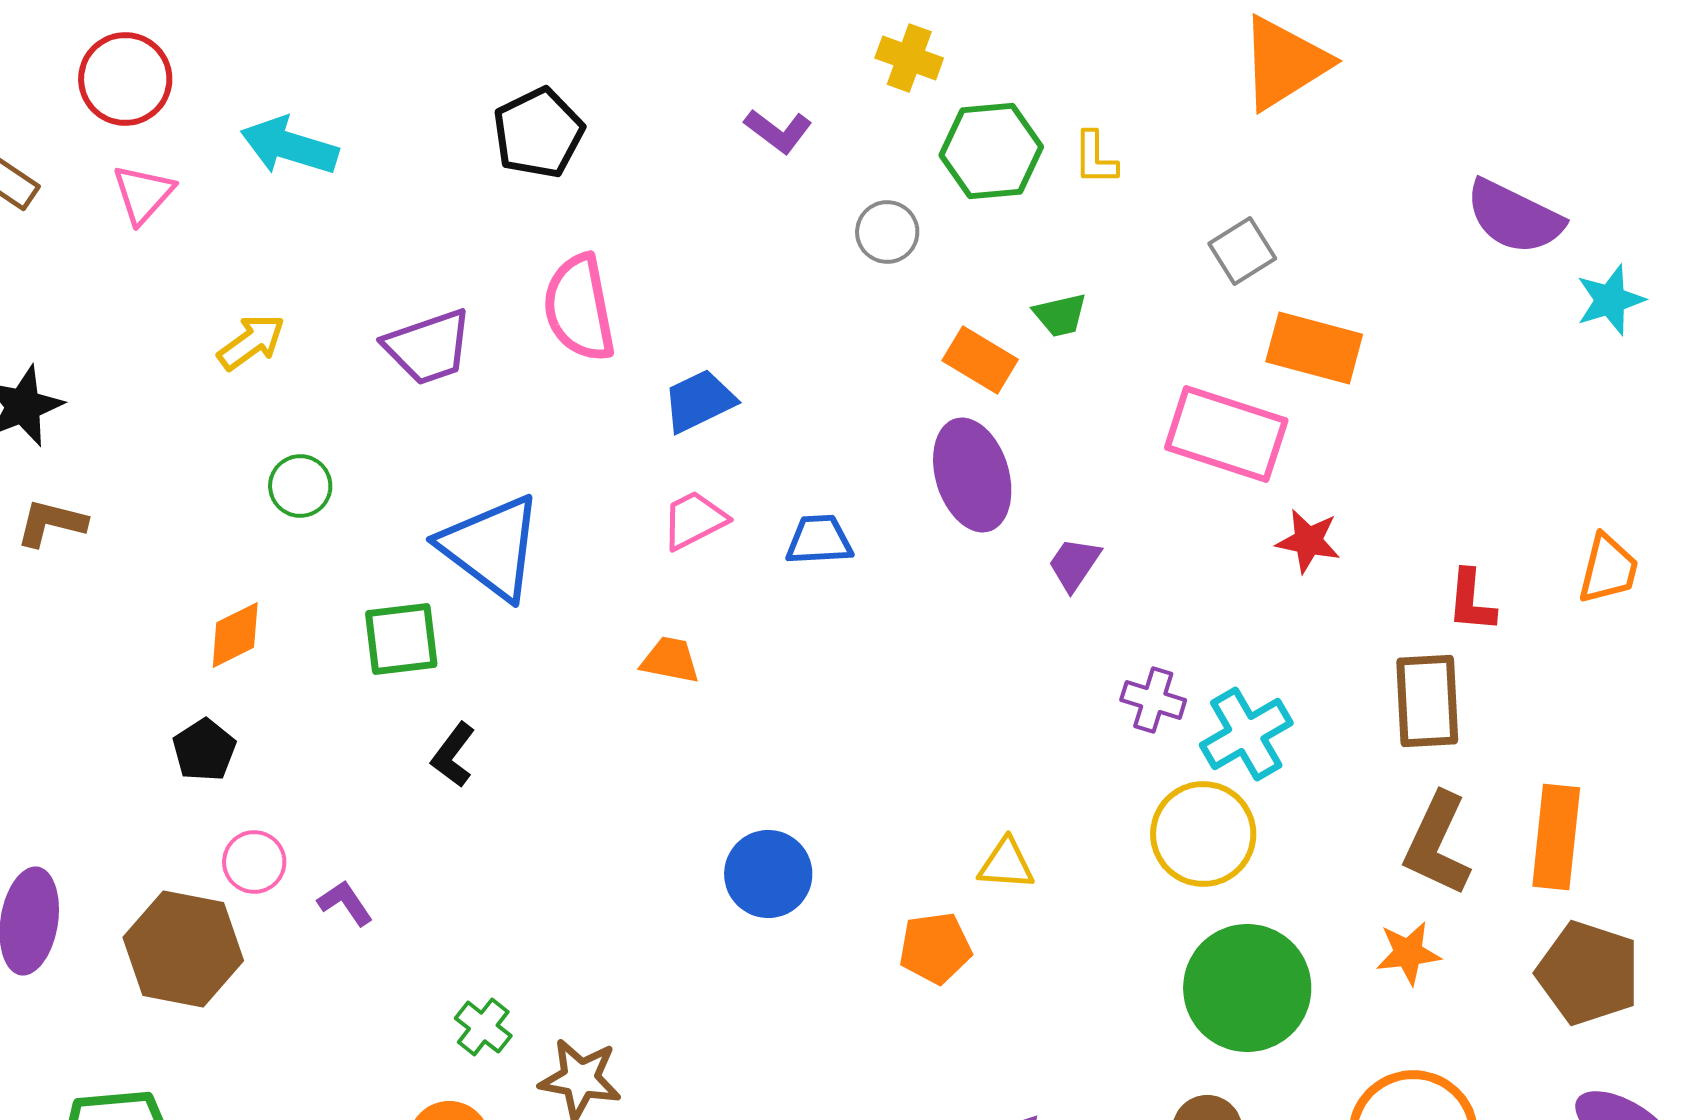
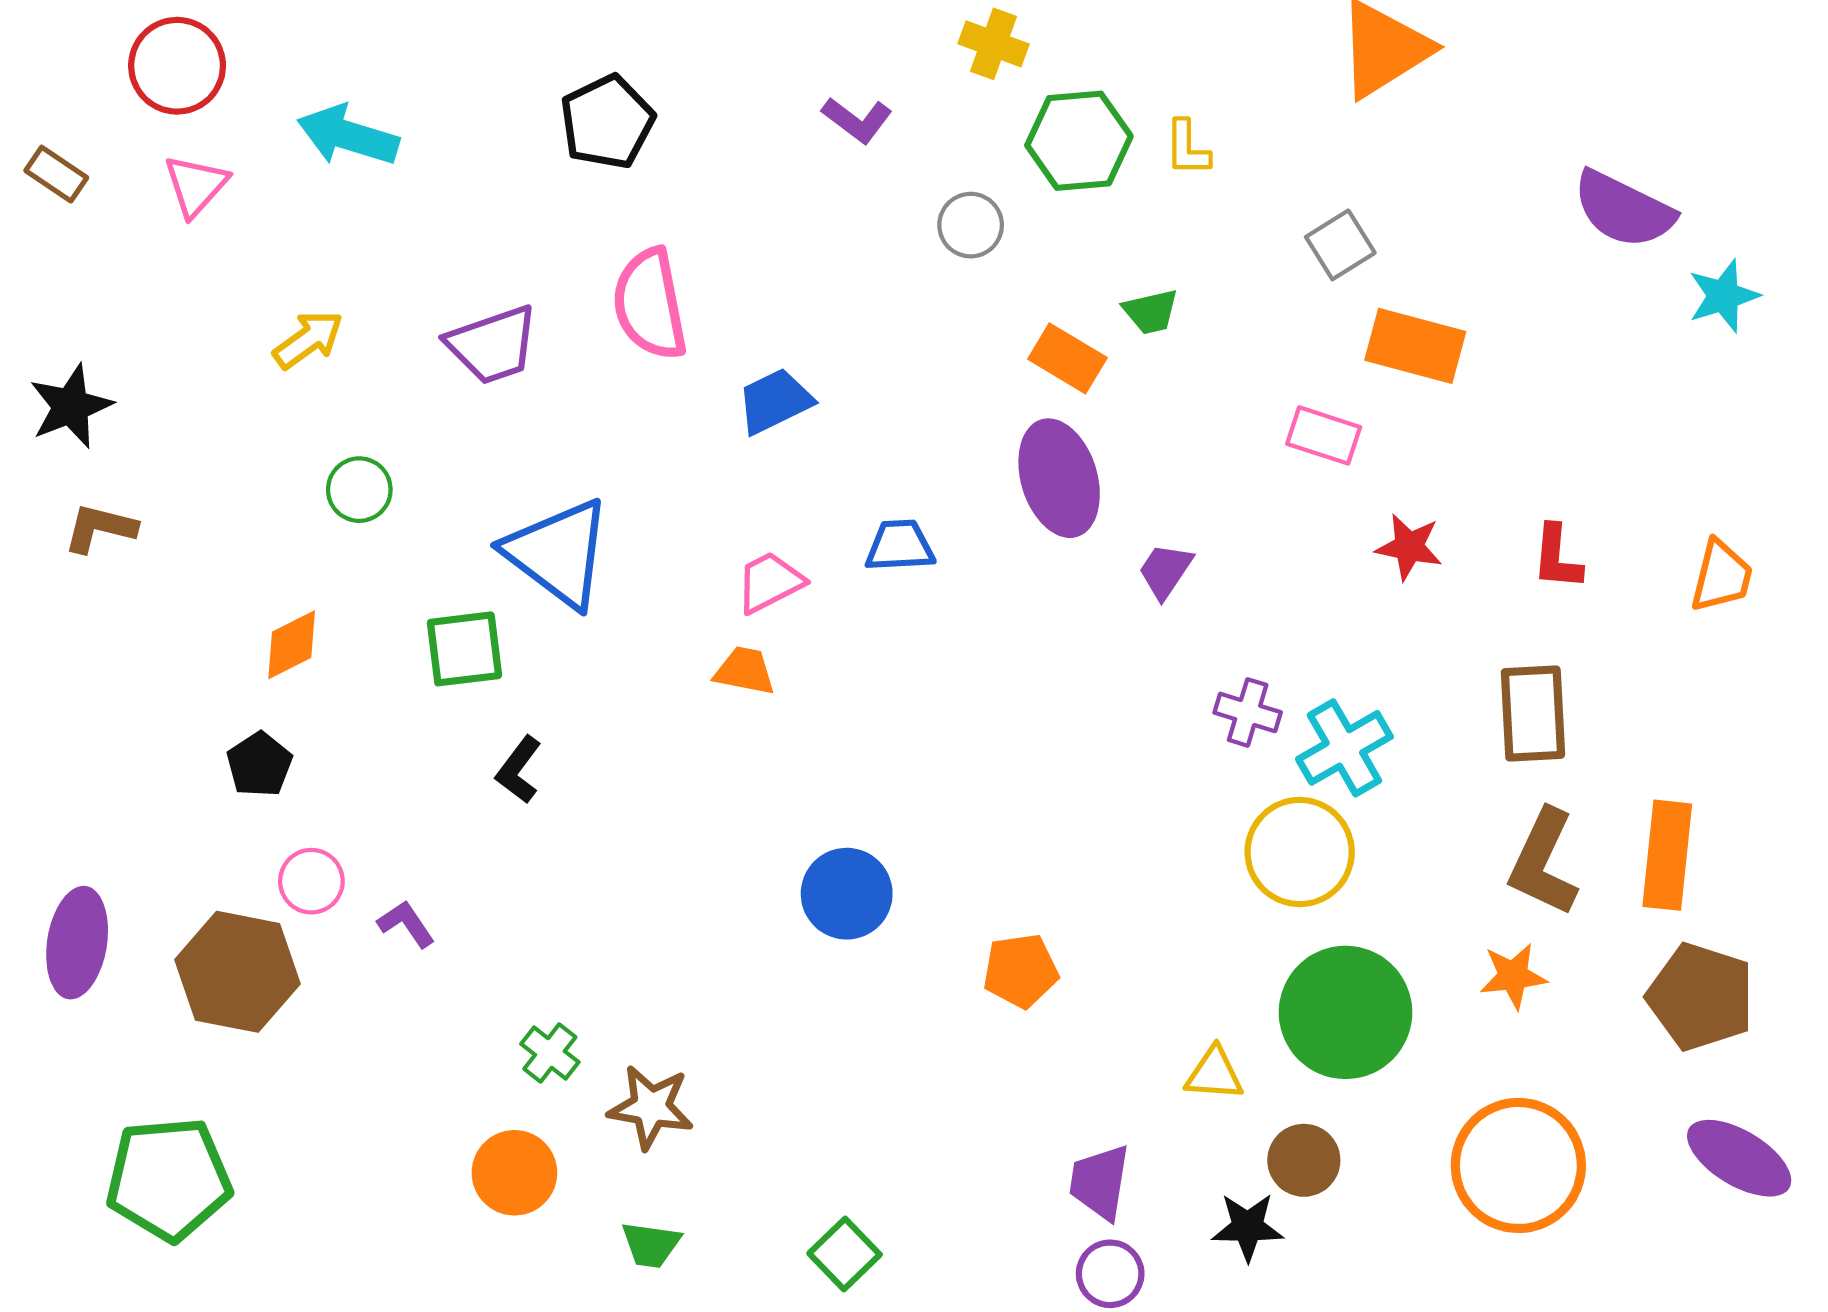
pink rectangle: (1226, 434) -> (1324, 435), size x0.6
pink trapezoid: (694, 520) -> (770, 582), moved
red L-shape: (1471, 601) -> (1557, 557), moved
yellow triangle: (1006, 864) -> (1214, 1074), moved

